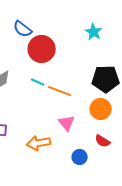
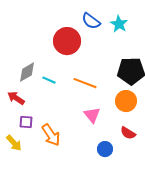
blue semicircle: (23, 29) -> (91, 21), moved
cyan line: (38, 82) -> (49, 80), moved
orange arrow: (39, 143) -> (51, 135), moved, turned -115

